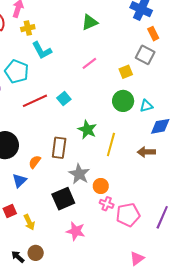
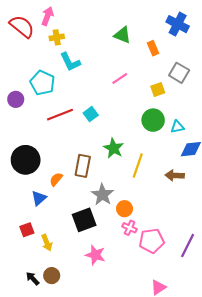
green triangle: (90, 22) -> (122, 35), turned 42
orange rectangle: (153, 34) -> (153, 48), moved

